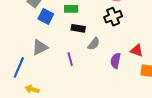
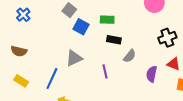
black cross: (113, 17) -> (167, 38), moved

